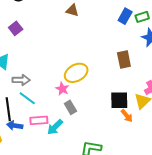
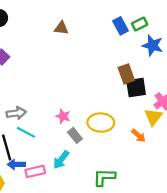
blue rectangle: (125, 16) -> (121, 26), turned -49
yellow ellipse: (76, 73) -> (101, 123), moved, turned 40
black square: (119, 100) -> (136, 88), moved
pink rectangle: (39, 120) -> (35, 171), moved

